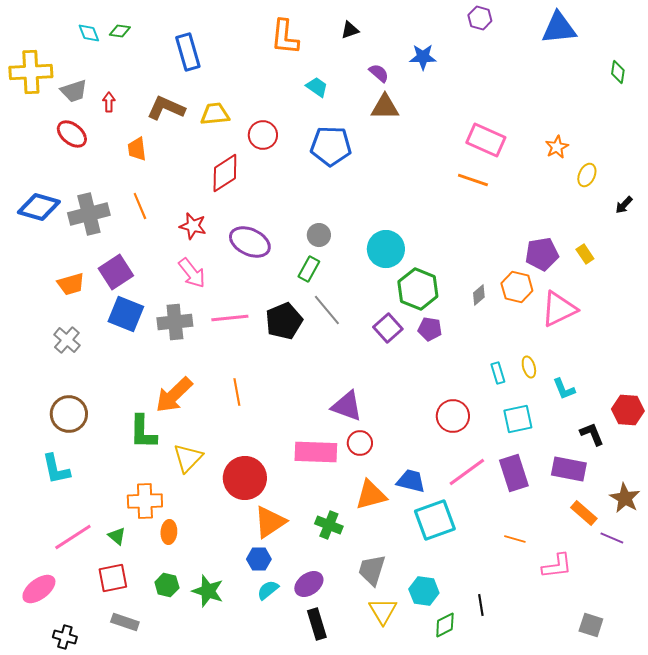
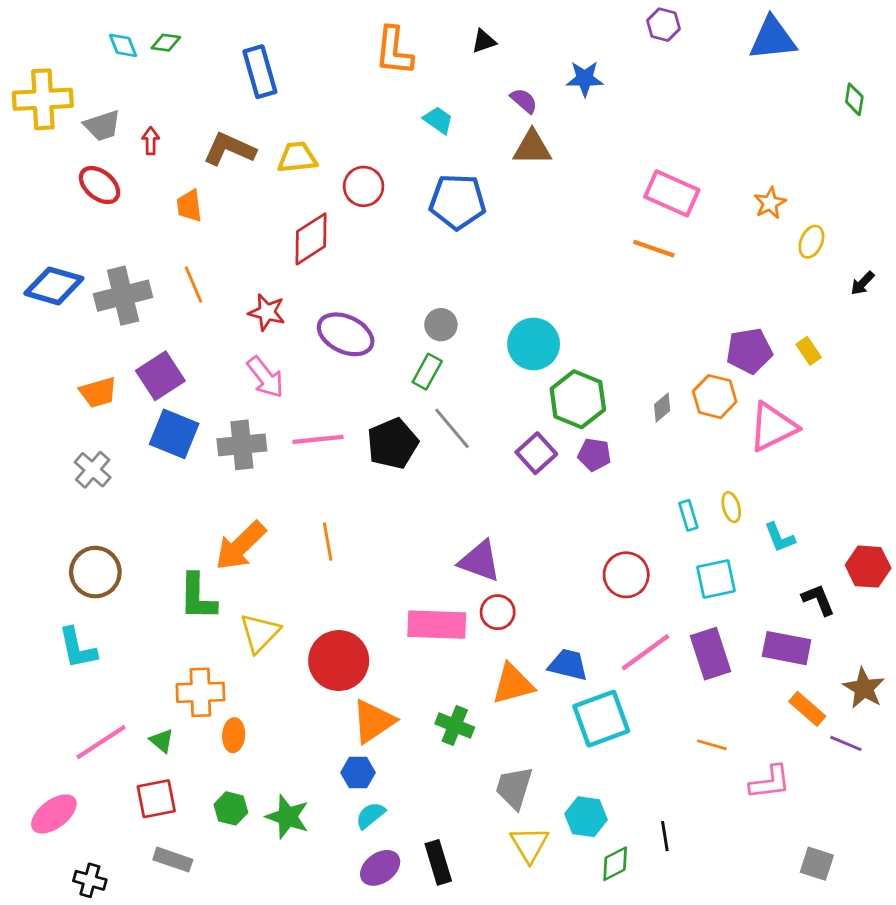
purple ellipse: (309, 584) -> (380, 868), moved

